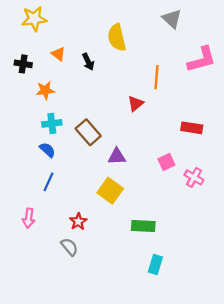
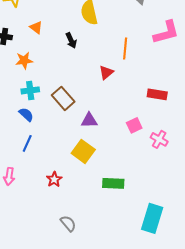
black arrow: (88, 62) -> (71, 40), moved
gray semicircle: (69, 247) -> (68, 223), moved
cyan rectangle: (155, 264) -> (152, 218), moved, size x1.6

